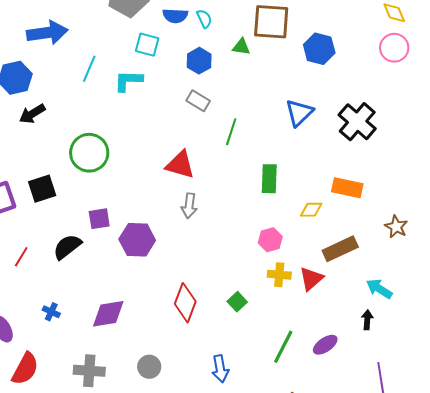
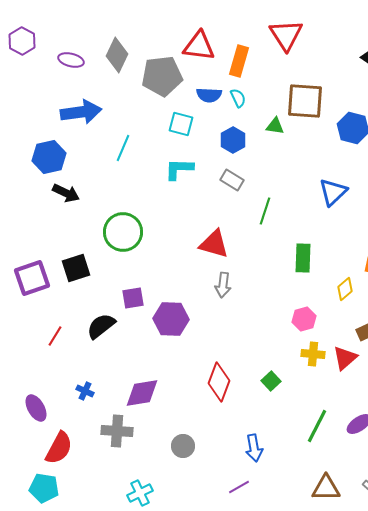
cyan L-shape: (128, 81) -> (179, 169), moved
black arrow: (32, 114) -> (66, 193), turned -124
yellow diamond: (311, 210) -> (345, 289), turned -40
gray cross: (89, 371) -> (117, 431), moved

